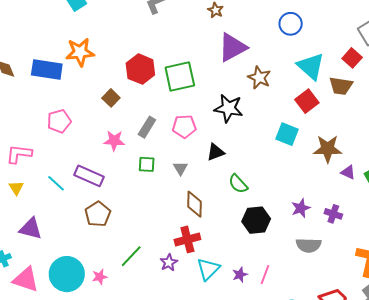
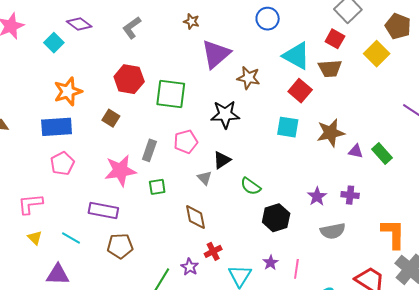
blue rectangle: (47, 69) -> (57, 127), moved
red hexagon: (140, 69) -> (129, 79), moved
green square: (180, 77) -> (171, 94), turned 32
brown square: (111, 98) -> (111, 118), moved
pink star: (114, 141) -> (120, 171), size x1.5
gray triangle: (180, 168) -> (205, 178), moved
cyan line: (56, 183) -> (71, 238), moved
brown diamond: (195, 204) -> (196, 217), moved
brown pentagon: (98, 214) -> (120, 246), turned -30
red cross: (187, 239) -> (213, 251), size x0.7
purple star: (169, 263) -> (190, 267), moved
purple star: (240, 275) -> (271, 263), moved

